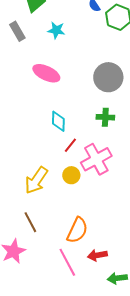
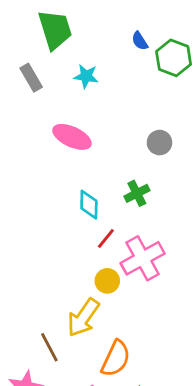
gray circle: (108, 77) -> (159, 143), size x0.6
green cross: (105, 117) -> (137, 193), moved, turned -30
yellow arrow: (36, 180) -> (83, 318), moved

